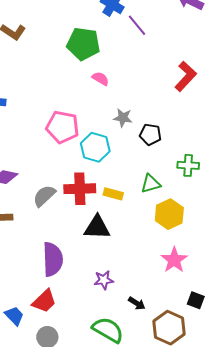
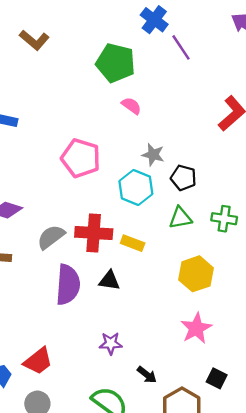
cyan hexagon: (95, 147) -> (136, 188), moved
green triangle: (151, 184) -> (180, 218), moved
black triangle: (97, 227) -> (109, 281), size x0.7
purple semicircle: (53, 259) -> (68, 285), moved

